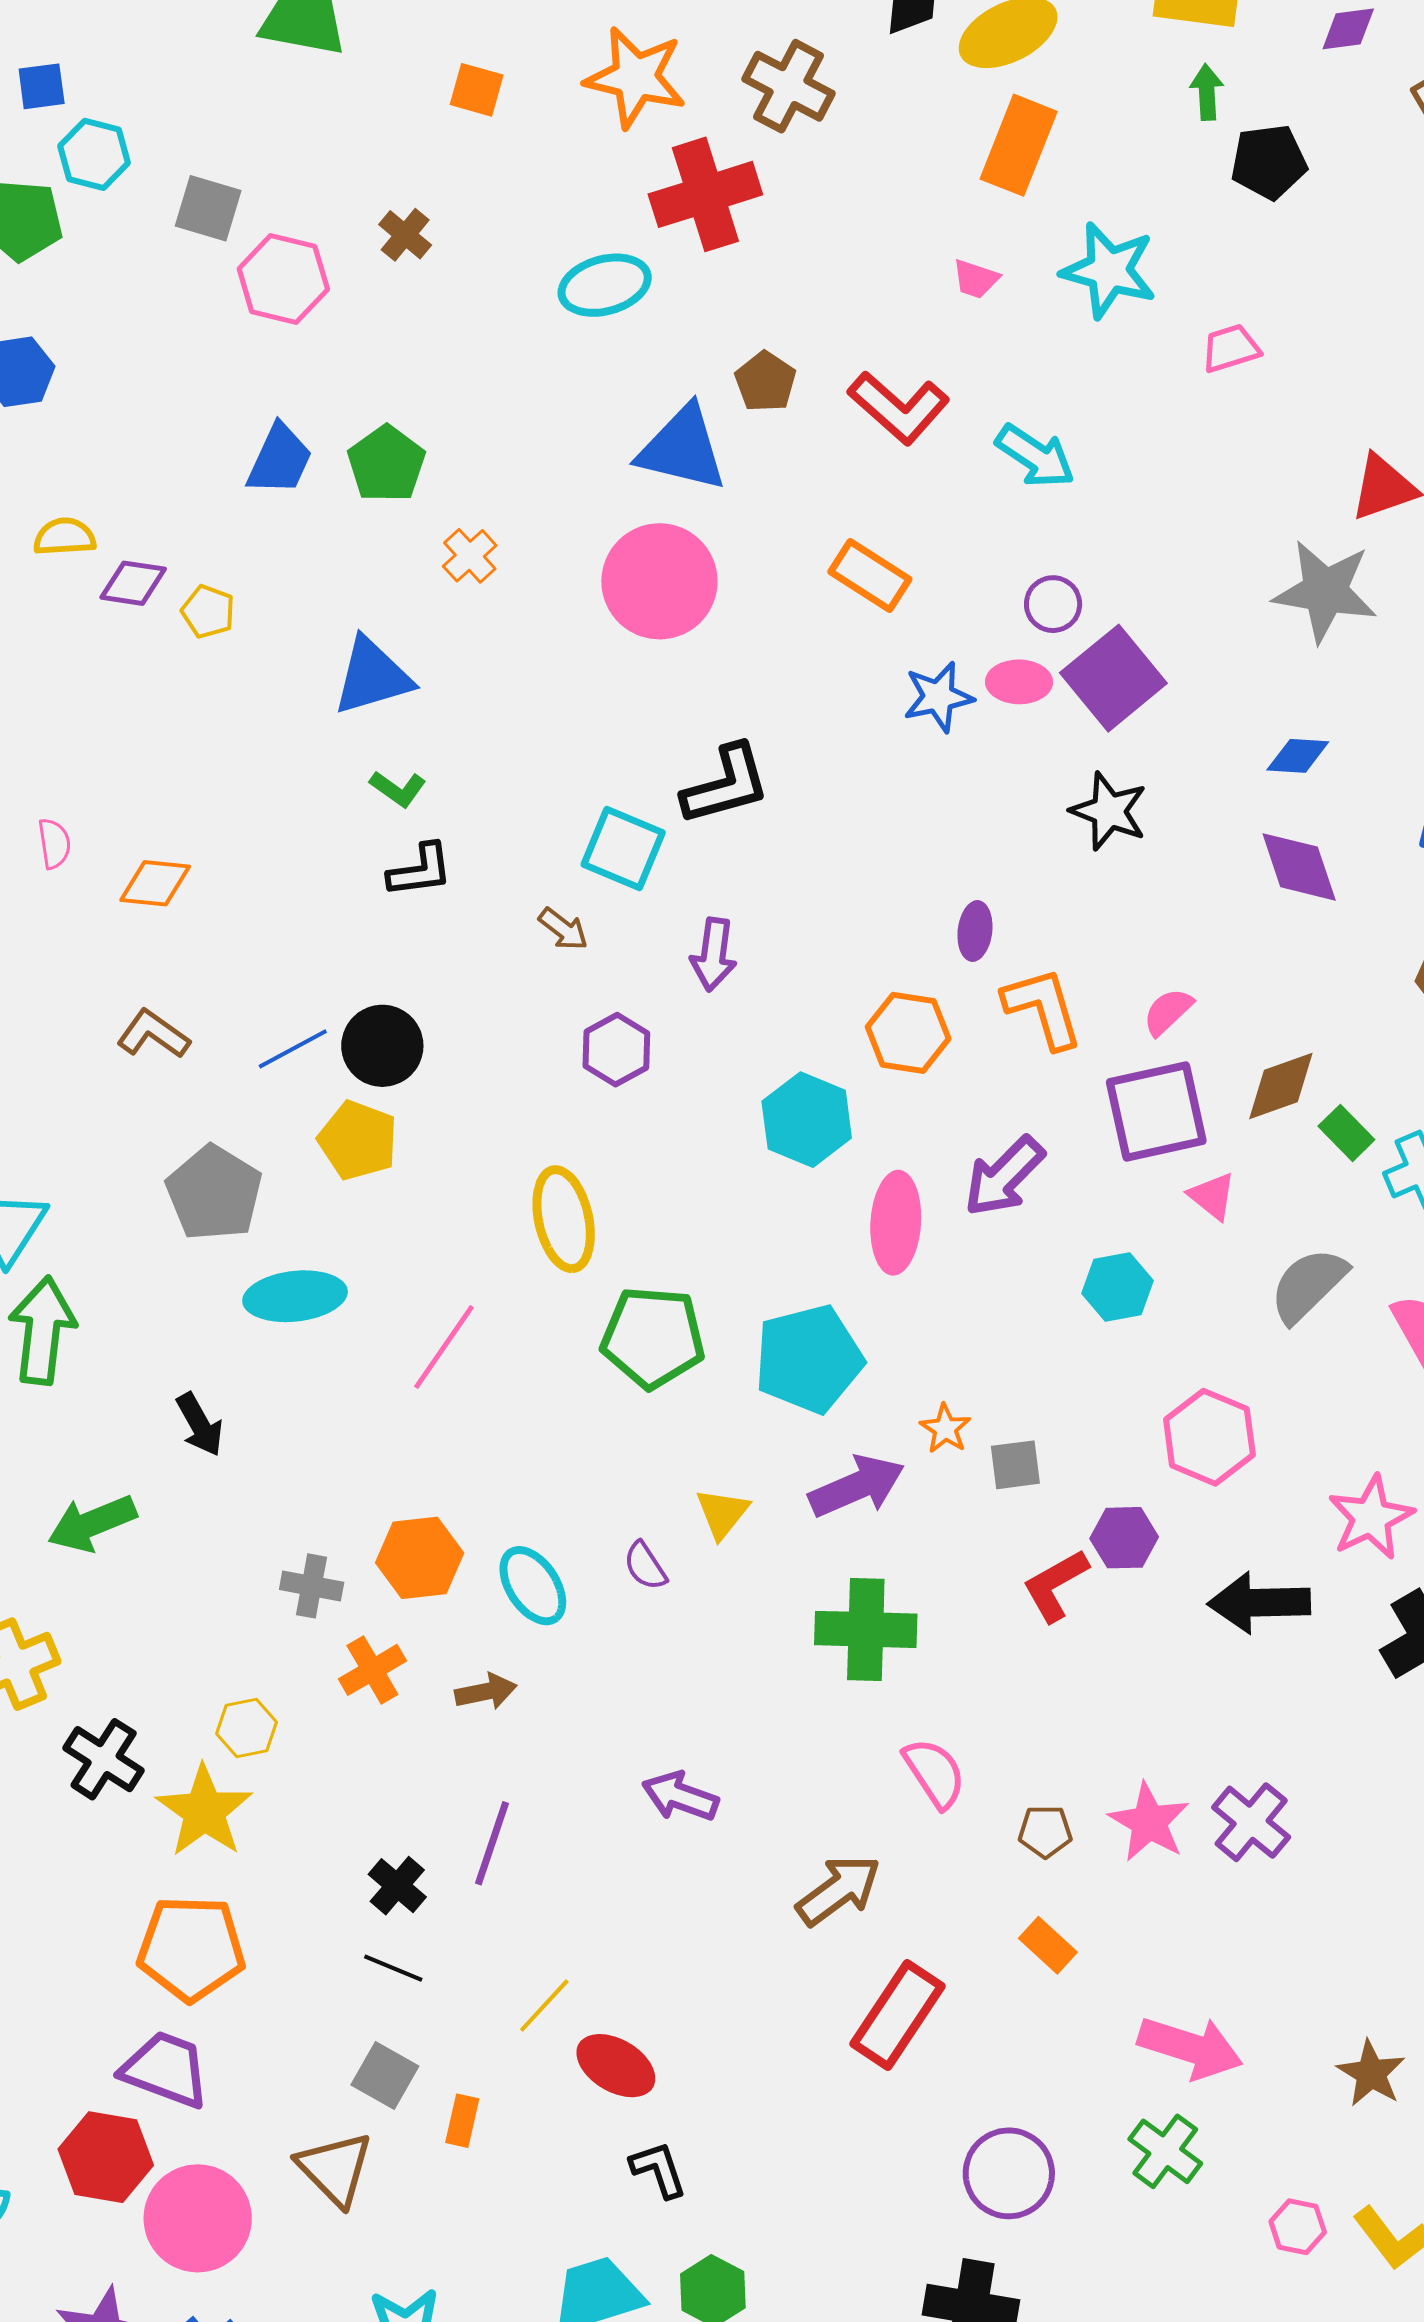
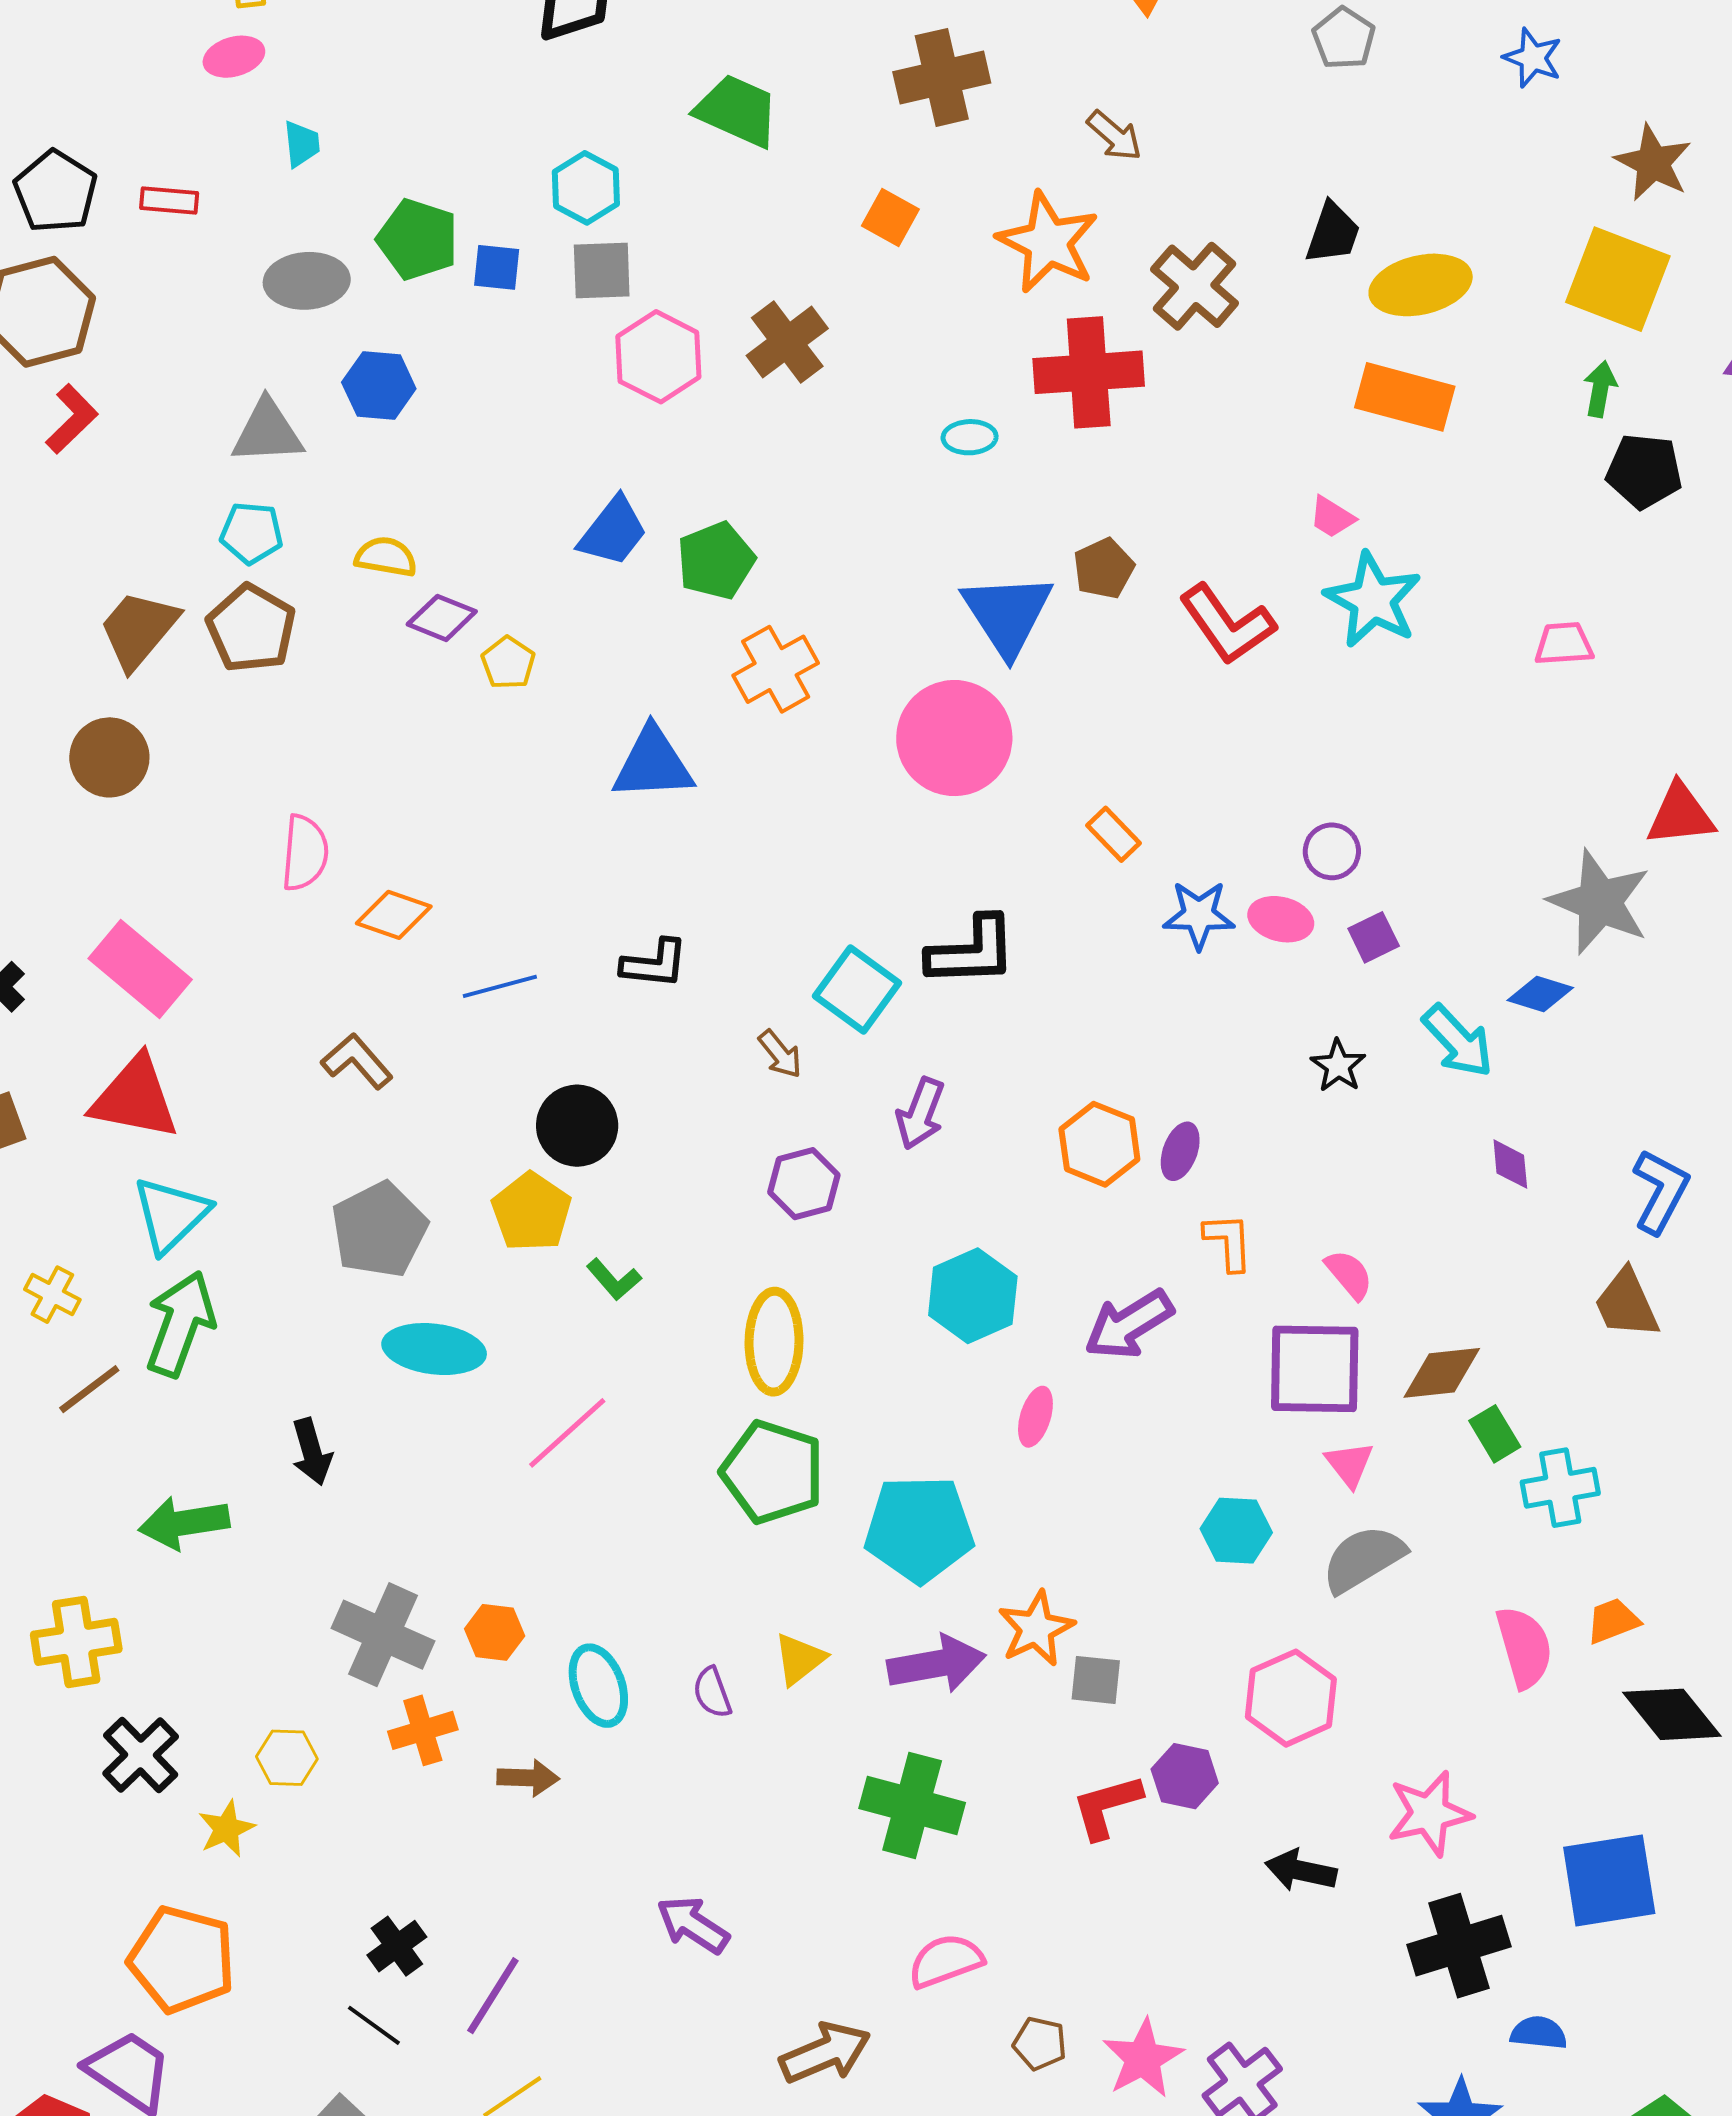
blue square: (42, 86) -> (497, 267), moved
orange rectangle: (1019, 145) -> (1405, 397), turned 70
cyan hexagon: (94, 154) -> (586, 188), moved
gray square: (208, 208) -> (602, 271), turned -32
brown cross: (405, 235) -> (787, 342), size x1.5
cyan star: (1109, 270) -> (1373, 600), moved
cyan ellipse: (605, 285) -> (970, 437), size x0.6
blue triangle: (682, 449) -> (1007, 614), turned 30
cyan arrow: (1035, 456) -> (1458, 1041), moved
orange cross: (470, 556) -> (776, 669), size x1.5
orange rectangle: (870, 576) -> (1114, 834), moved, size x0.7
purple square: (1113, 678) -> (1374, 937), size x0.5
blue diamond: (1298, 756) -> (1540, 994), moved
green L-shape: (398, 789) -> (614, 1279), moved
black star: (1109, 811) -> (1338, 1066), size x0.7
pink semicircle: (54, 844) -> (305, 853), size x1.5
purple diamond: (1299, 867) -> (1510, 1164), size x0.6
orange L-shape: (1043, 1008) -> (1228, 1242), size x0.7
pink semicircle: (1168, 1012) -> (1349, 1274), turned 80
orange hexagon: (908, 1033) -> (1099, 1144), moved
blue line: (293, 1049) -> (500, 986), moved
purple arrow: (1004, 1176) -> (1129, 1324), moved
yellow ellipse: (564, 1219) -> (774, 1342), moved
pink ellipse: (896, 1223) -> (1035, 1417), size x0.6
gray semicircle: (1308, 1285) -> (1363, 1559), moved
orange star: (945, 1429) -> (1036, 1629), size x1.5
orange hexagon: (420, 1558) -> (495, 1632), size x0.7
gray cross: (312, 1586) -> (383, 1635), size x1.6
black arrow: (1259, 1603) -> (1301, 1871), size x0.7
pink semicircle: (935, 1773) -> (946, 1961), turned -90
yellow star: (204, 1811) -> (226, 1829), size x0.6
purple line: (492, 1843) -> (493, 1996), moved

